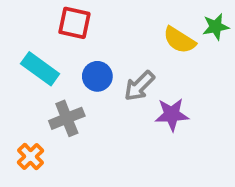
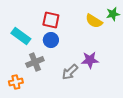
red square: (74, 23) -> (51, 20), moved
gray arrow: (139, 86) -> (70, 72), moved
orange cross: (31, 156) -> (16, 82), turned 32

